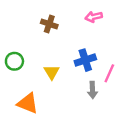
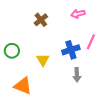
brown cross: (49, 24) -> (41, 20), turned 32
pink line: (109, 73) -> (91, 42), moved

